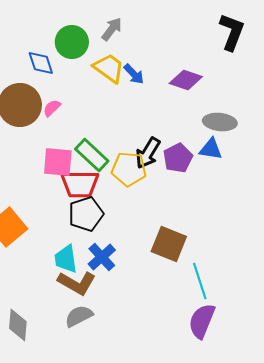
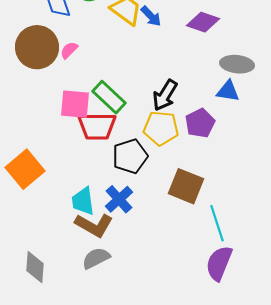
purple pentagon: (178, 158) -> (200, 123), moved
yellow pentagon: (129, 169) -> (161, 128), moved
black pentagon: (86, 214) -> (130, 156), moved

